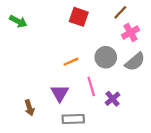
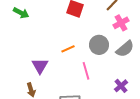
purple triangle: (60, 93) -> (40, 66), moved
purple cross: (112, 99) -> (121, 86), moved

